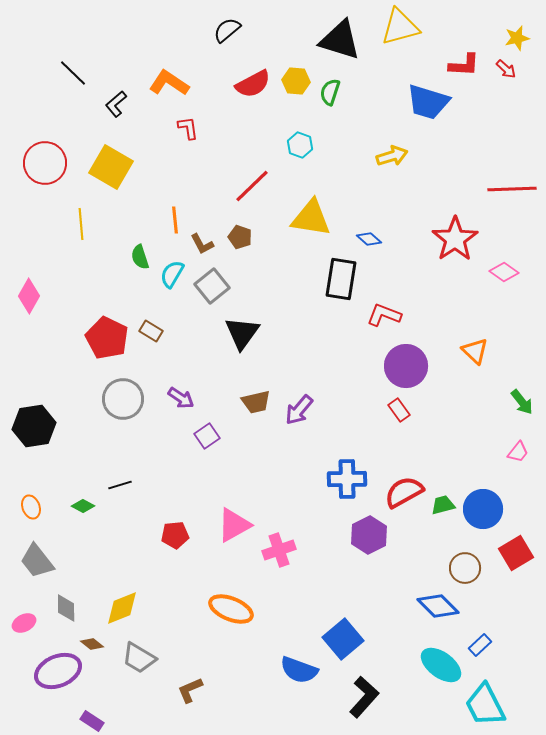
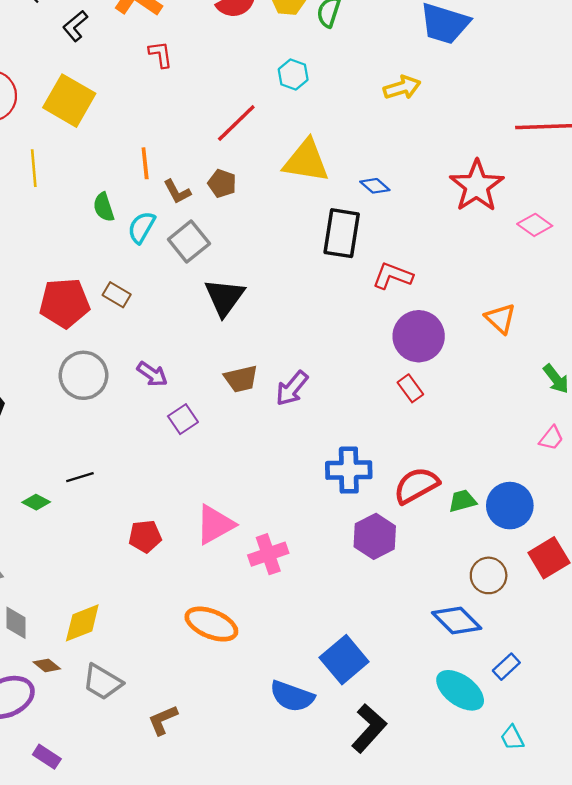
red pentagon: (107, 338) -> (65, 303), turned -30
cyan trapezoid: (485, 705) -> (512, 738), size x0.5

